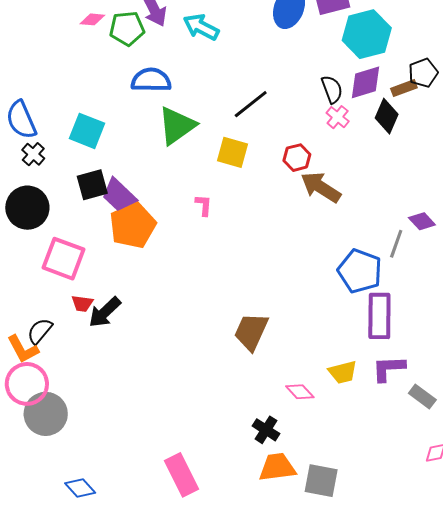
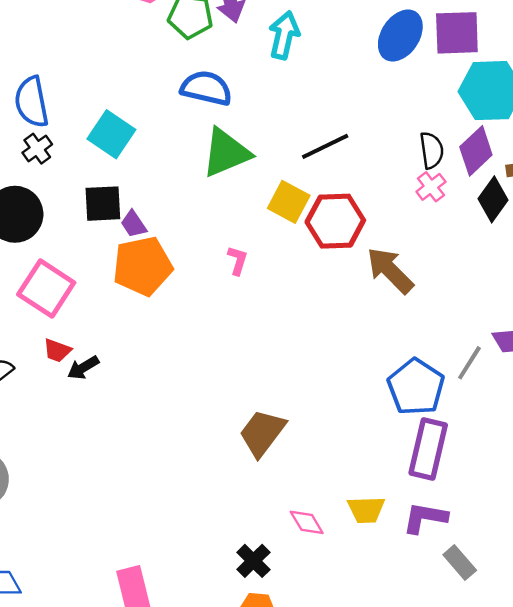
cyan arrow: (201, 27) -> (284, 35), turned 63
purple diamond: (366, 82) -> (476, 151), turned -39
red hexagon: (297, 158) -> (335, 221), moved, size x1.6
purple trapezoid: (119, 195) -> (134, 224), size x0.6
black arrow: (105, 312) -> (83, 368), size x0.7

